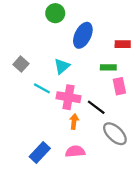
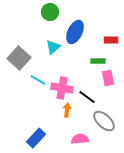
gray square: (21, 64) -> (19, 58), size x1.6
cyan triangle: (62, 66) -> (53, 47), moved
pink semicircle: (75, 151) -> (80, 139), moved

